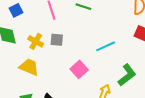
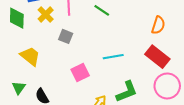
yellow cross: (36, 41) -> (46, 15), moved

